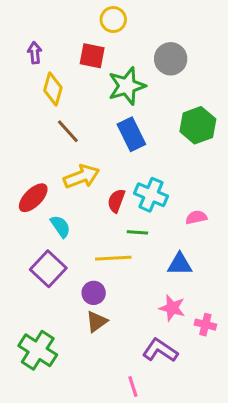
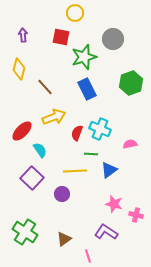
yellow diamond: (53, 89) -> (19, 69), moved
blue triangle: (180, 264) -> (109, 170), moved, turned -36
brown triangle: (97, 322) -> (64, 239), moved

